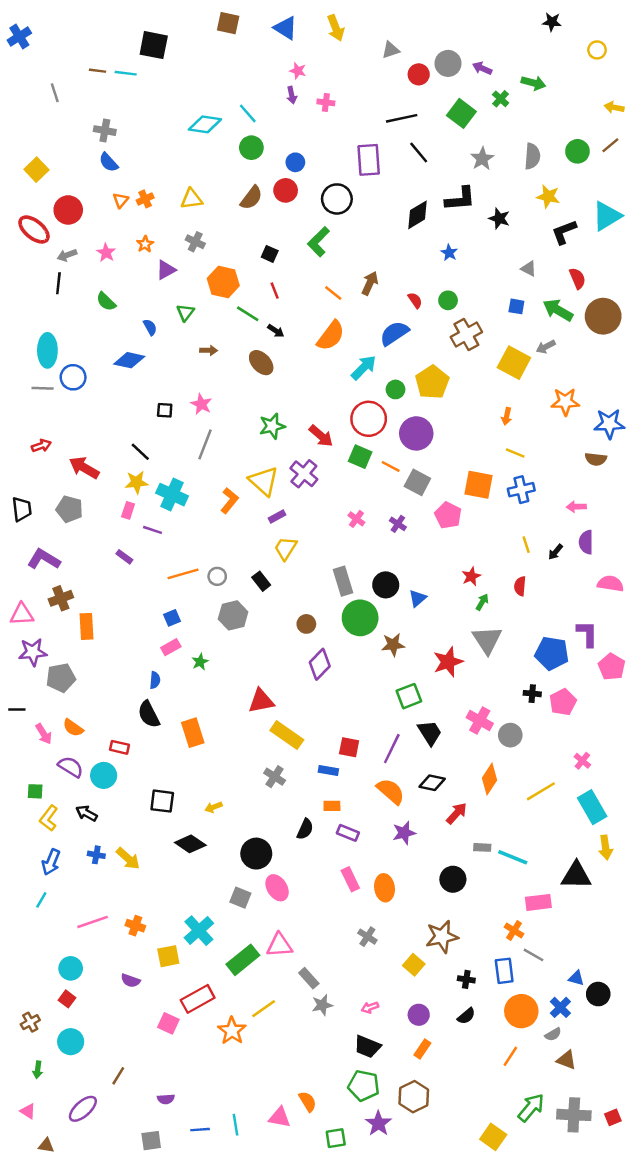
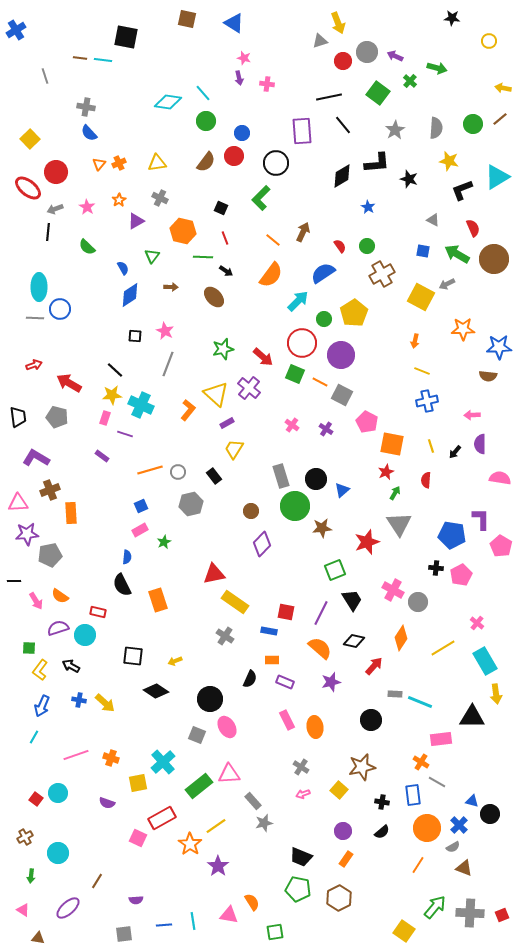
yellow arrow: (336, 28) -> (338, 23), moved
green line: (248, 314) -> (203, 257), turned -30
blue diamond: (129, 360) -> (130, 295), moved, turned -45
orange square: (479, 485) -> (392, 444), moved
purple semicircle: (71, 767) -> (58, 628), turned -50
red square: (67, 999) -> (36, 799), moved
pink arrow: (370, 1007) -> (303, 794), moved
purple star: (378, 1123) -> (218, 866), moved

